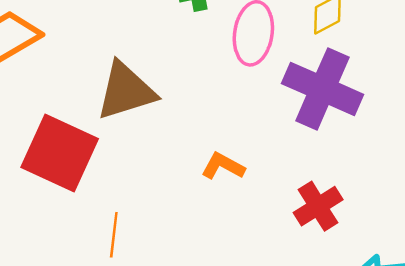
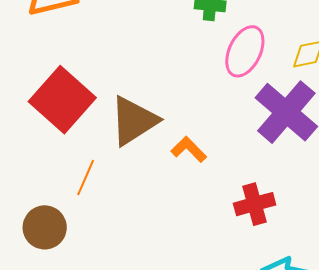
brown triangle: (126, 91) -> (134, 121), moved, turned -32

